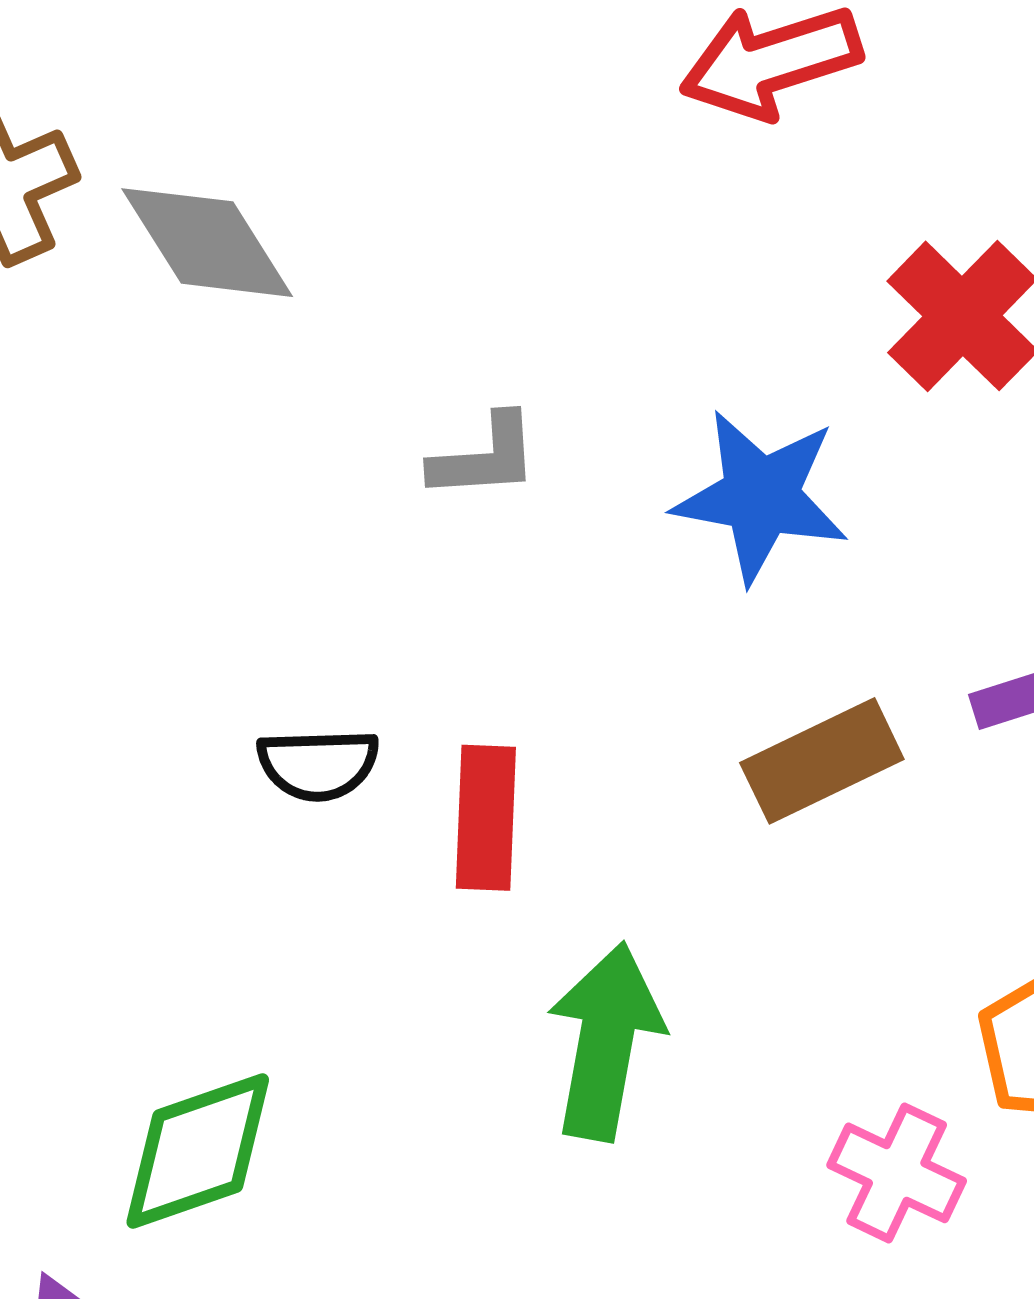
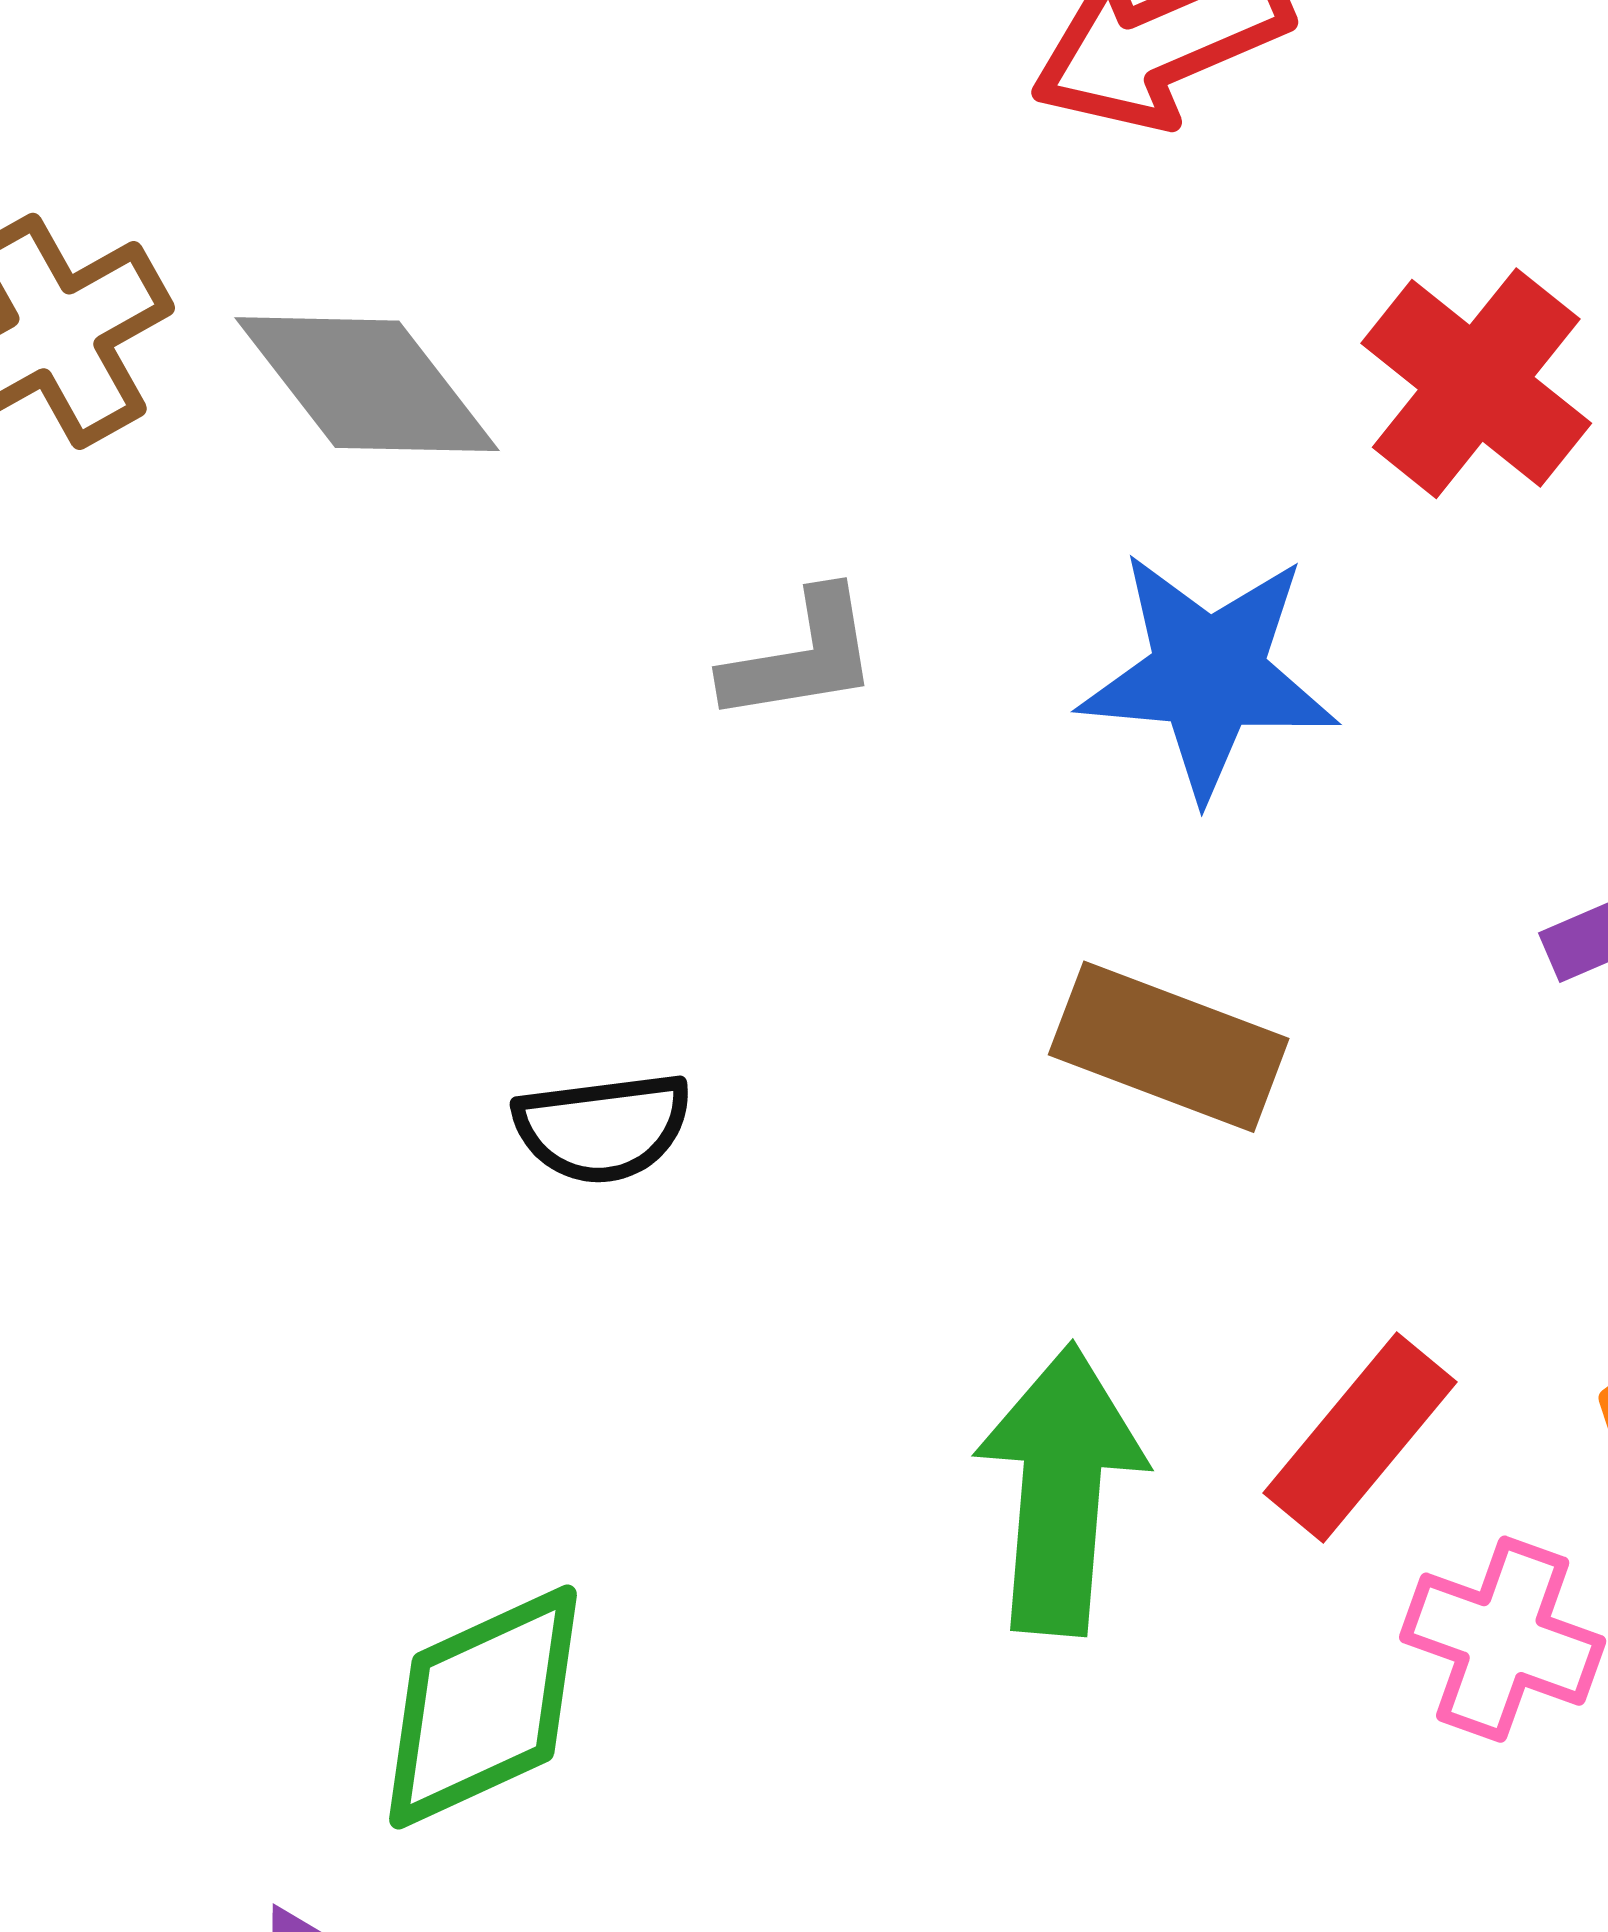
brown rectangle: (822, 761) -> (1169, 1047), moved, turned 52
red rectangle: (486, 818) -> (1360, 1437), moved, turned 43

